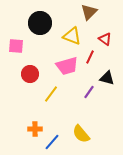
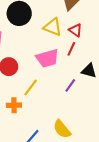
red triangle: (105, 39) -> (75, 30), moved
orange cross: (35, 129) -> (14, 105), moved

